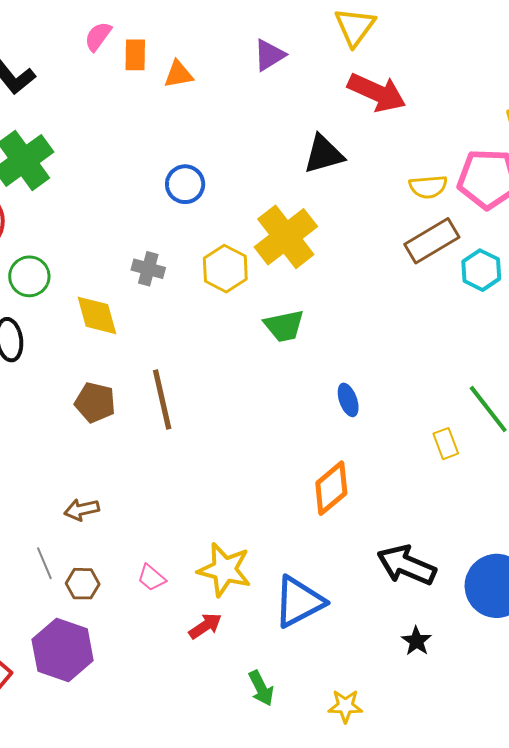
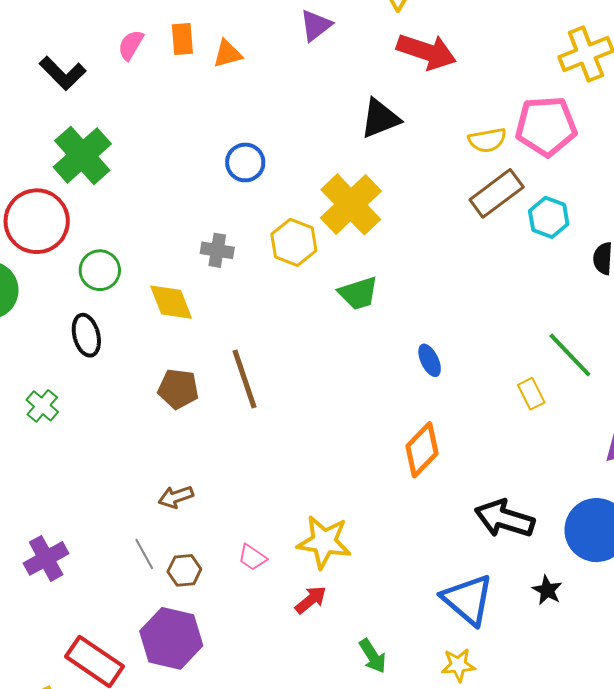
pink semicircle: (98, 36) -> (131, 45), moved
blue triangle: (299, 602) -> (468, 600), moved, turned -46
black star: (416, 641) -> (547, 590), moved

